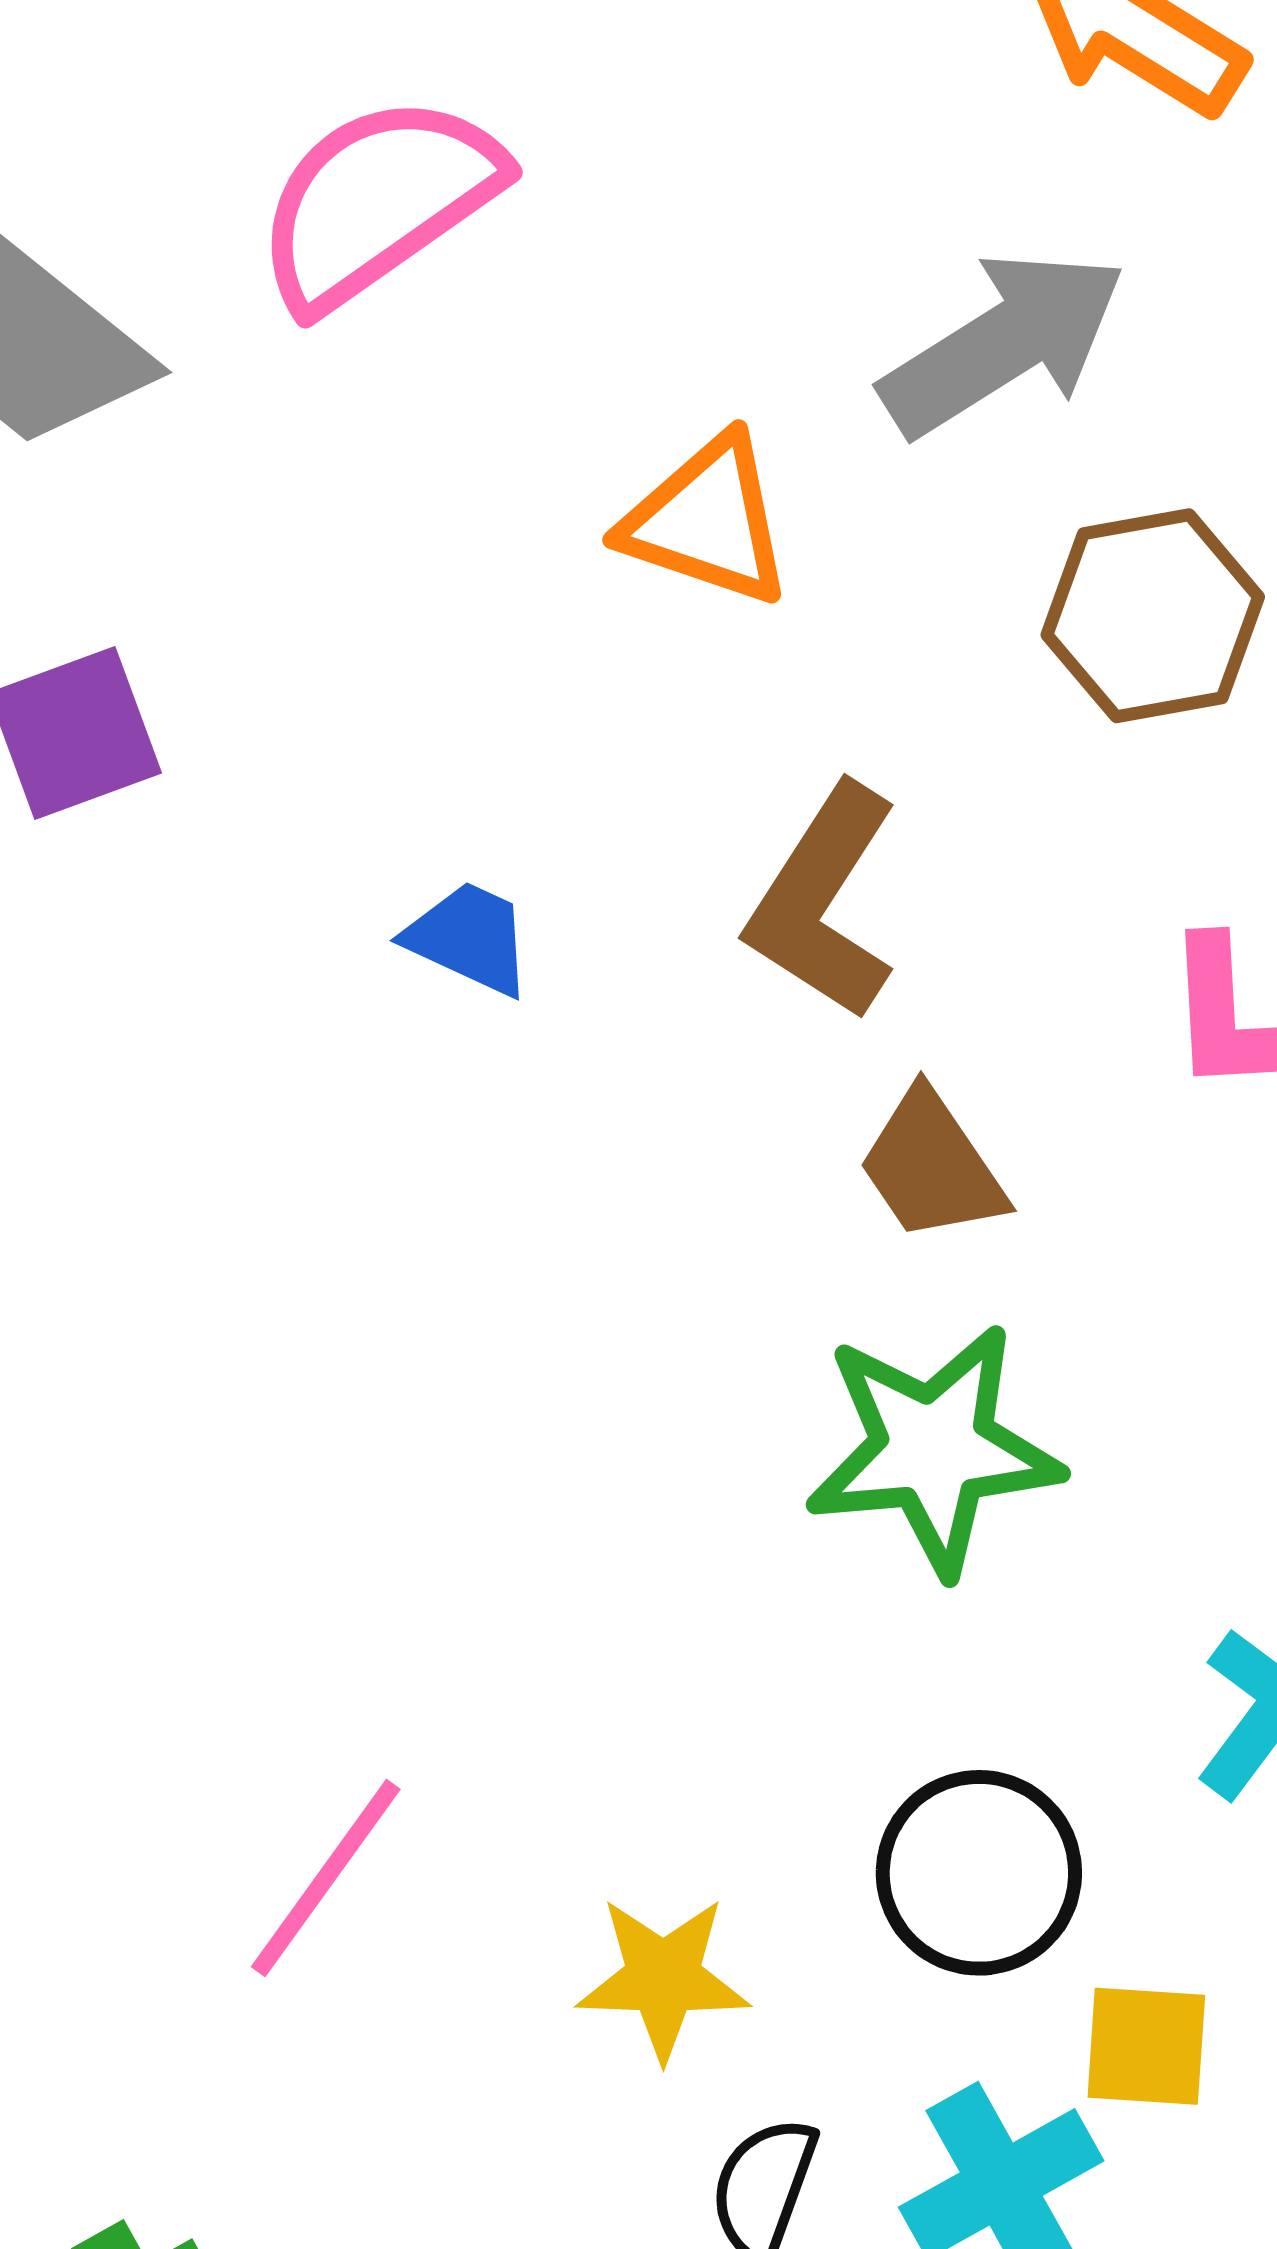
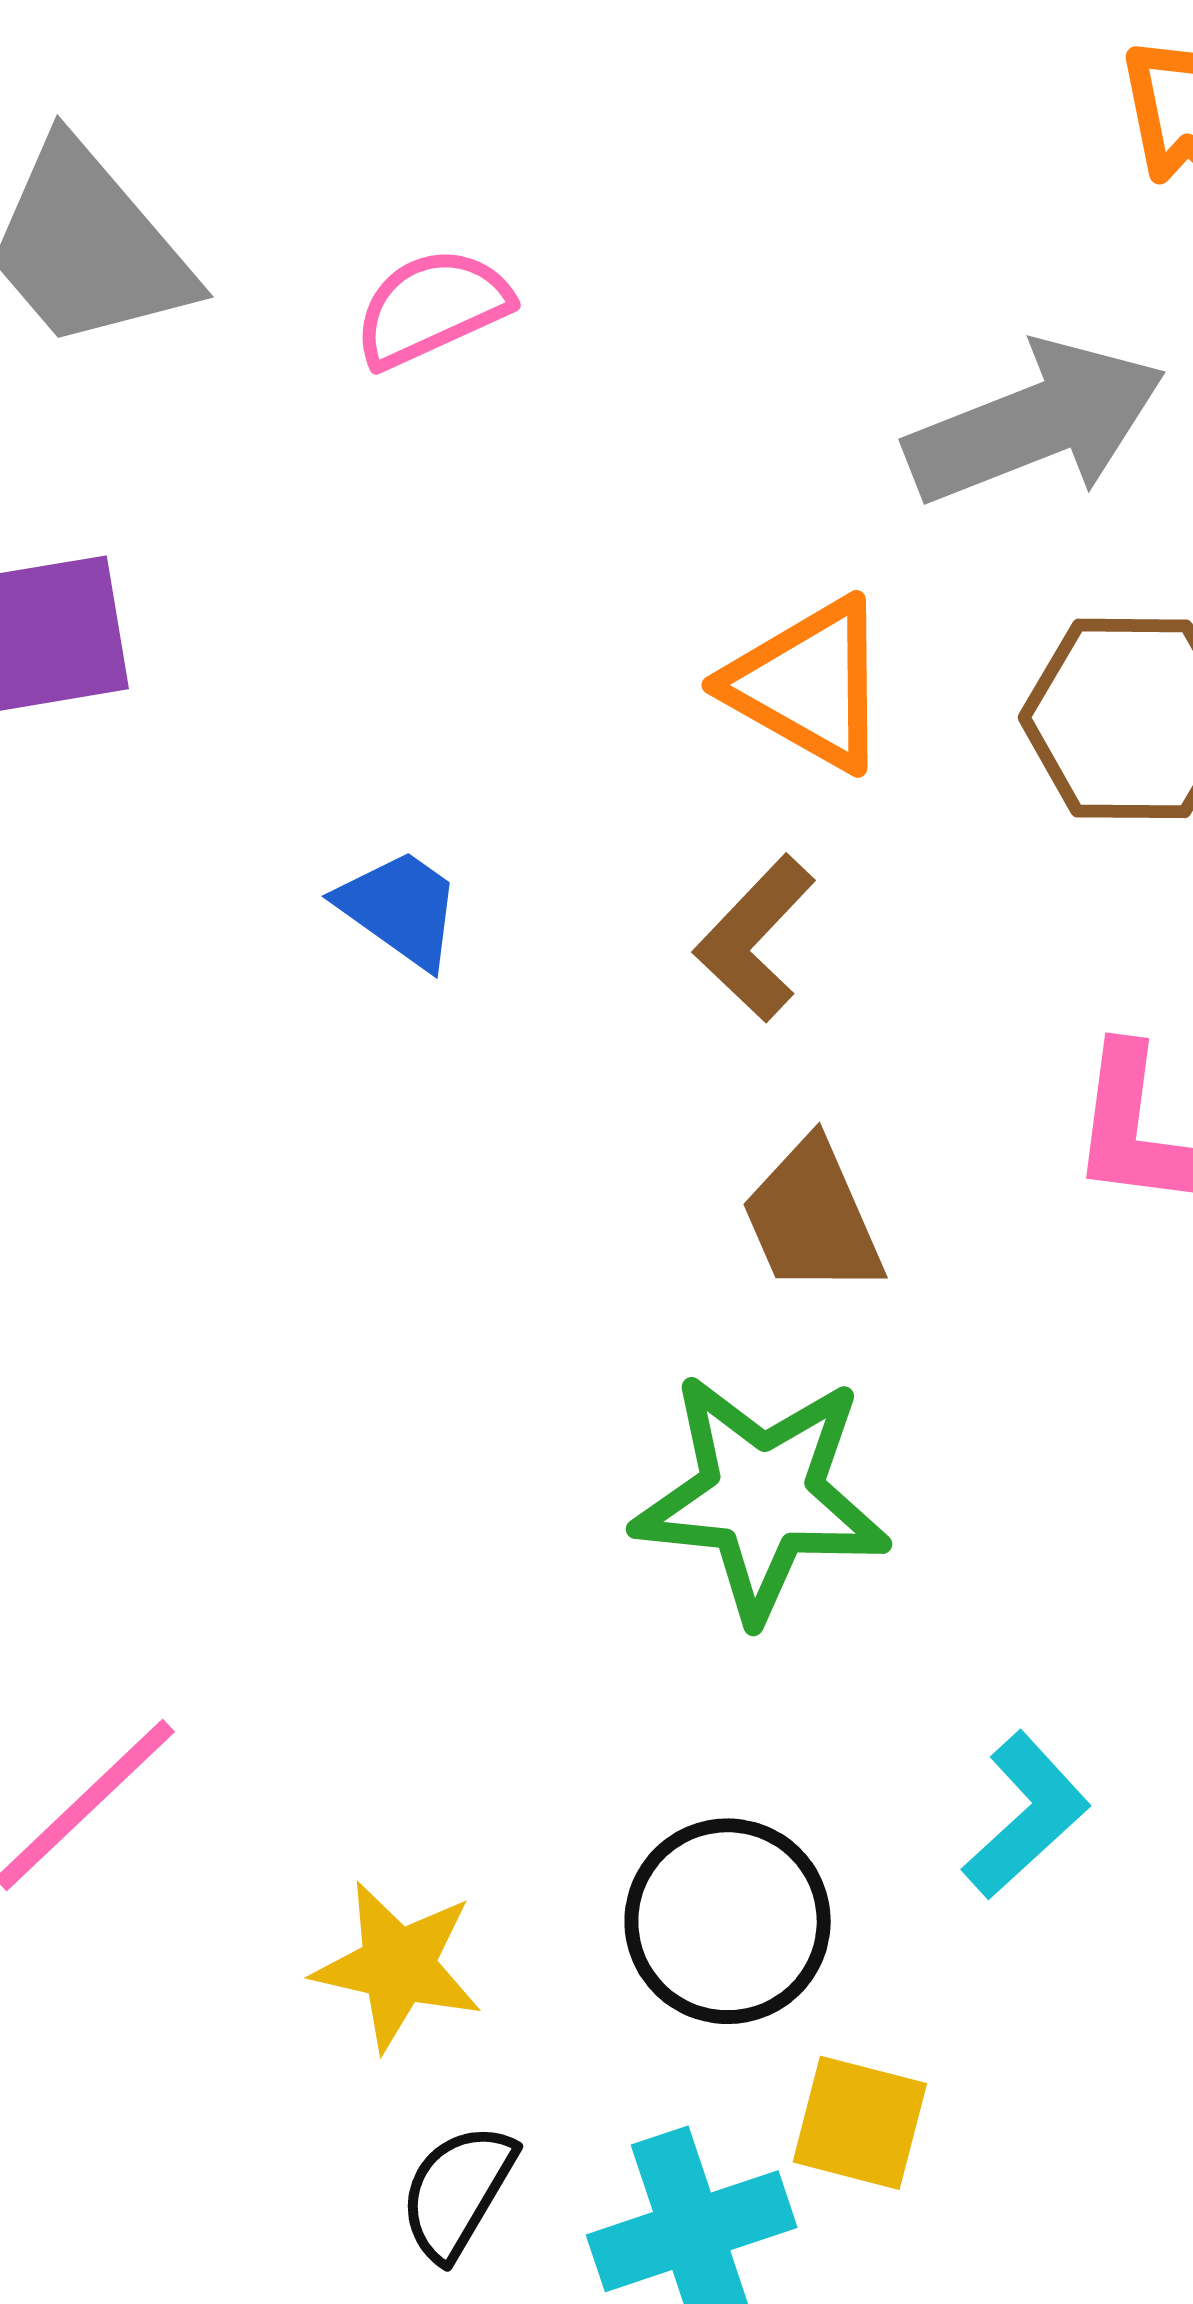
pink semicircle: (378, 201) -> (432, 307), moved, size x0.6
orange triangle: (707, 521) -> (808, 684), moved
brown L-shape: (823, 902) -> (755, 938), size x0.7

